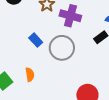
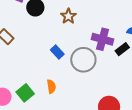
purple cross: (70, 16) -> (102, 39), moved

